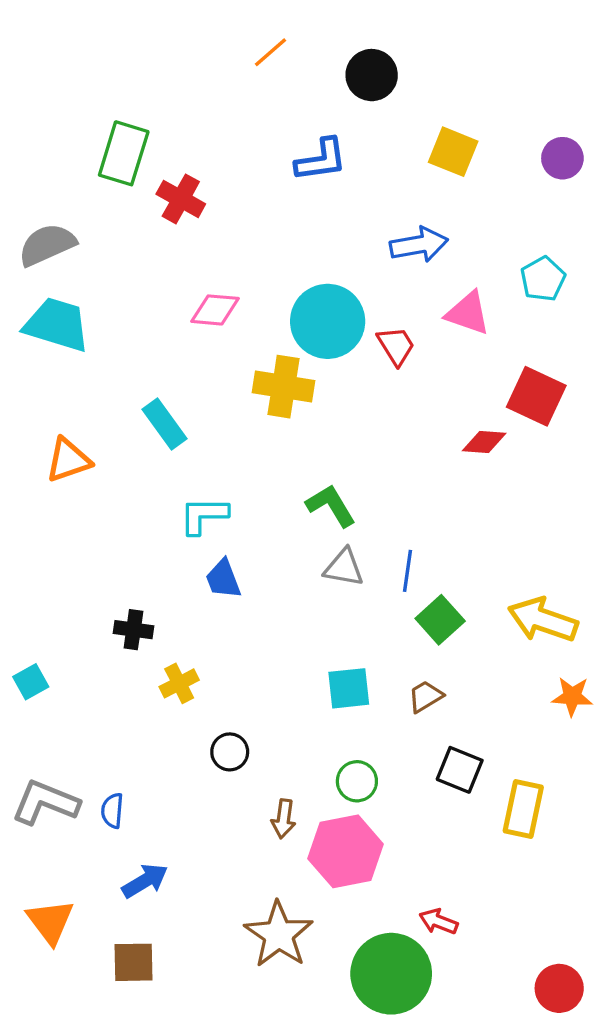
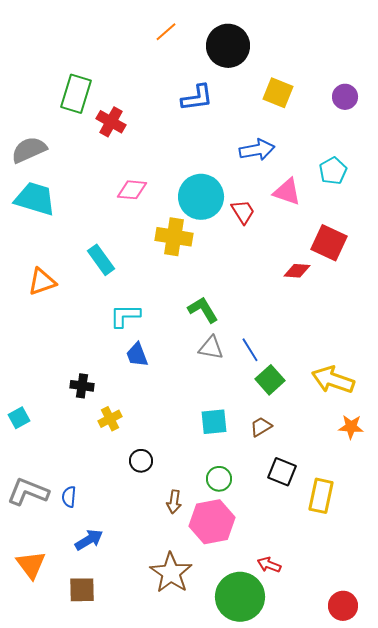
black circle: (372, 75) -> (228, 46), size x1.4
blue line: (407, 571) -> (250, 350), turned -40

